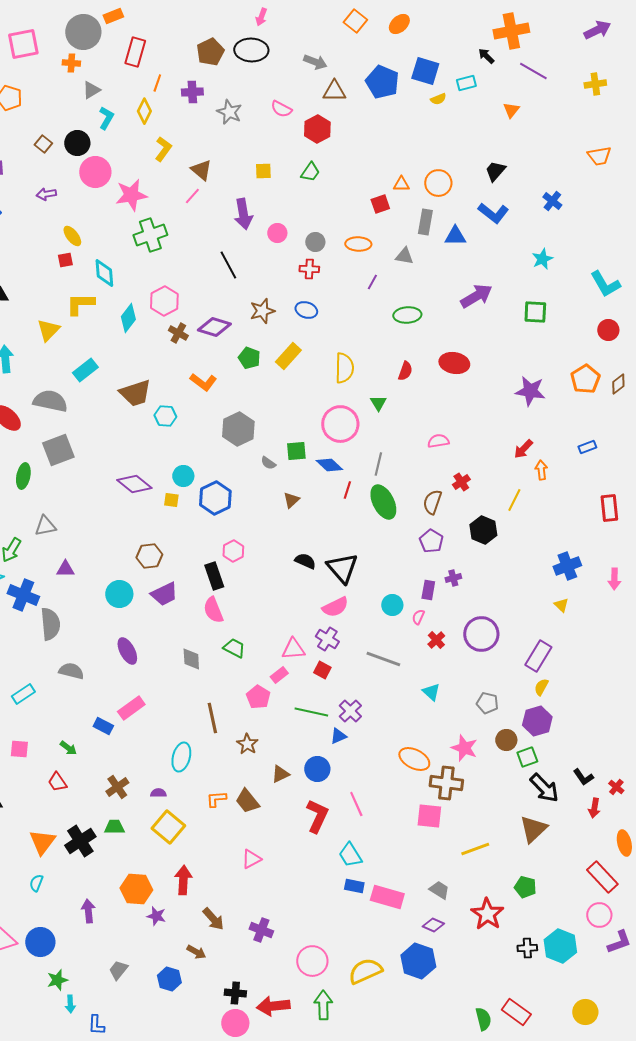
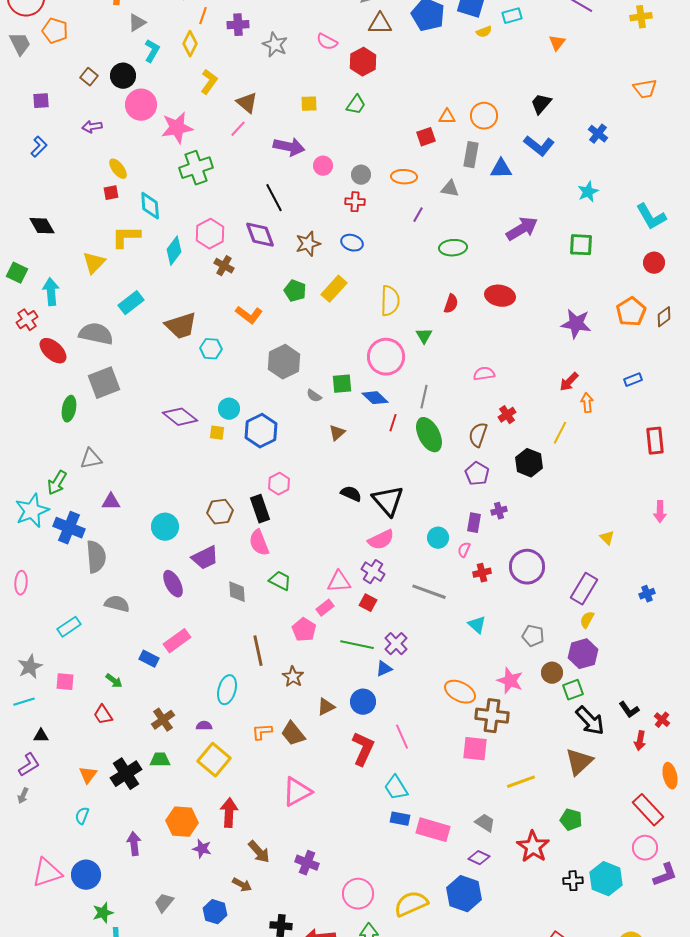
purple arrow: (243, 214) -> (289, 147), turned -68
purple diamond: (214, 327) -> (260, 235), moved, turned 52
brown hexagon: (149, 556) -> (220, 512), moved
blue cross: (567, 566) -> (647, 594), moved, size x0.6
purple trapezoid: (164, 594) -> (205, 558), moved
red cross: (436, 640) -> (482, 573), turned 30
orange triangle: (42, 842) -> (88, 775), size x0.7
pink triangle: (251, 859) -> (297, 792), size x1.5

